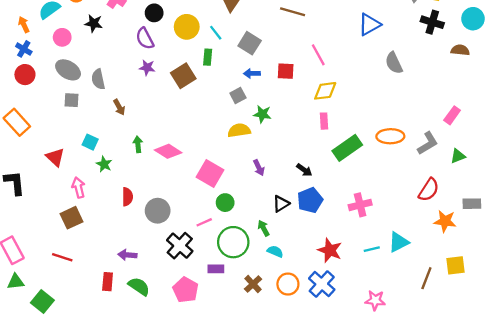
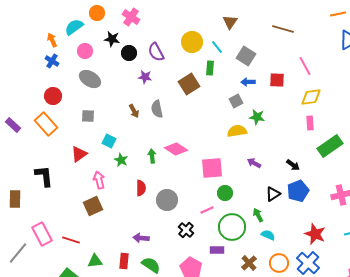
black circle: (154, 13) -> (129, 53), moved
purple star: (147, 68) -> (145, 77), moved
red circle: (25, 75) -> (53, 96), moved
gray semicircle: (98, 79) -> (157, 109), moved
gray square: (72, 100) -> (88, 116), moved
green arrow: (138, 144) -> (152, 156), moved
red triangle: (55, 157) -> (79, 154), turned 42
purple arrow: (259, 168) -> (254, 163), turned 144
pink square: (210, 173) -> (212, 168), turned -35
black cross: (180, 246) -> (186, 230), size x0.7
red line: (62, 257) -> (71, 240), moved
green triangle: (16, 282) -> (95, 261), moved

